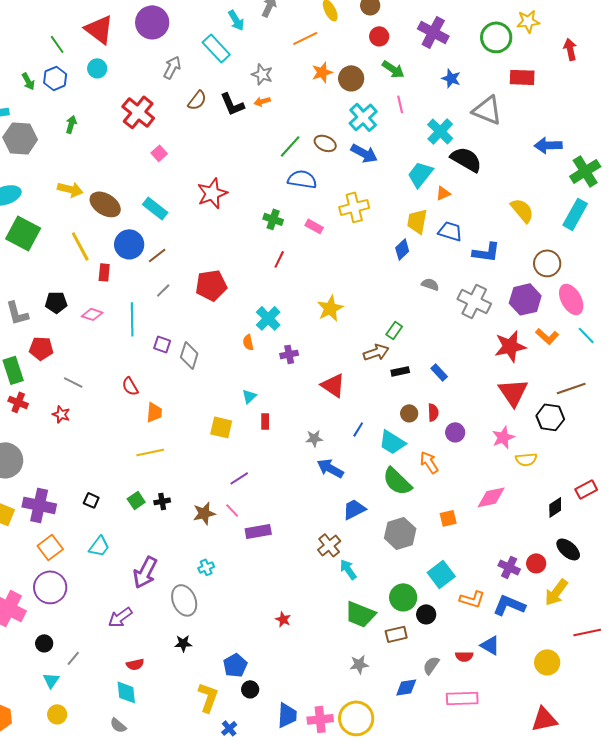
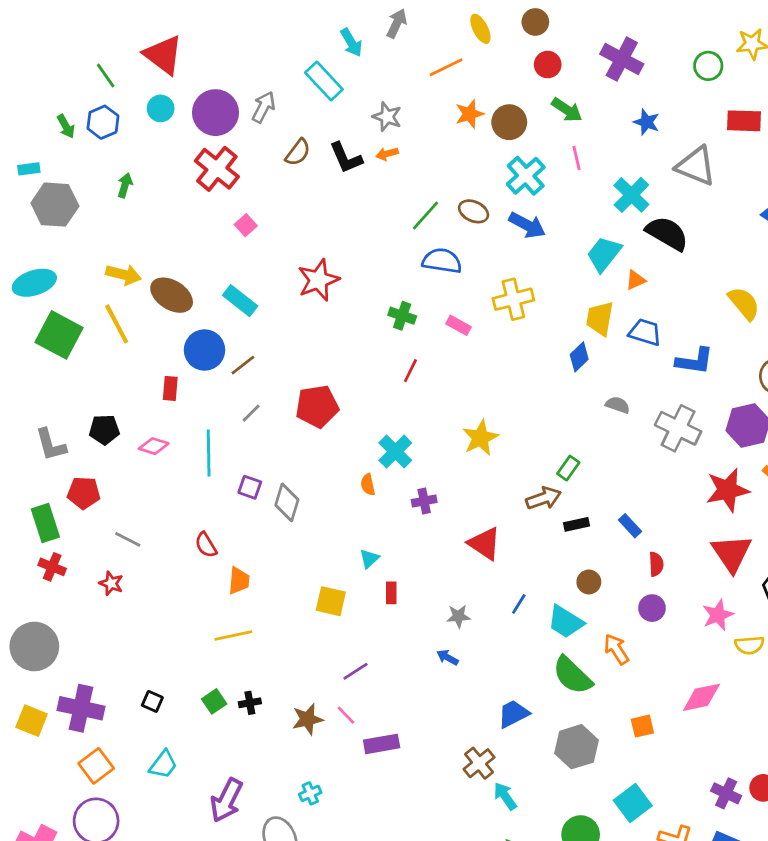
purple circle: (152, 22) -> (215, 113), moved
green circle: (496, 37) -> (708, 66), size x0.7
yellow line: (80, 246) -> (117, 324), moved
red semicircle: (433, 412) -> (656, 564), moved
blue arrow: (330, 468) -> (447, 657), moved, size x0.6

